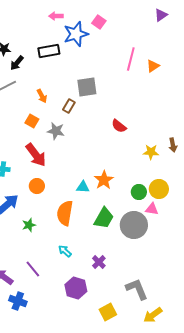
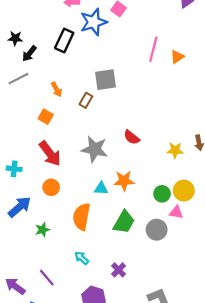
black rectangle: (49, 51) -> (64, 40), turned -55
red semicircle: (119, 126) -> (132, 137), moved
gray star: (56, 131) -> (95, 149), moved, size x1.4
orange star: (104, 180) -> (124, 181), turned 30
gray circle: (134, 225) -> (157, 230), size x0.7

